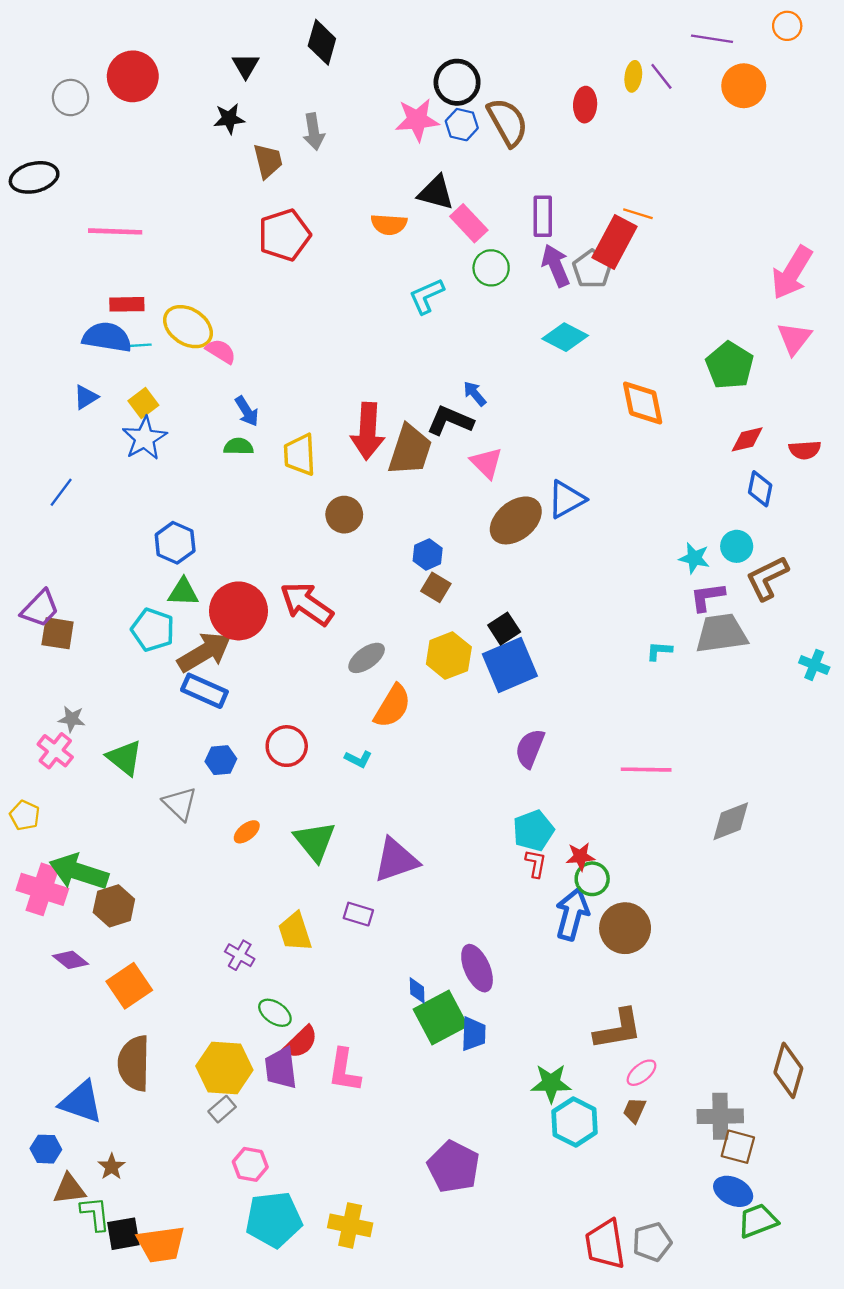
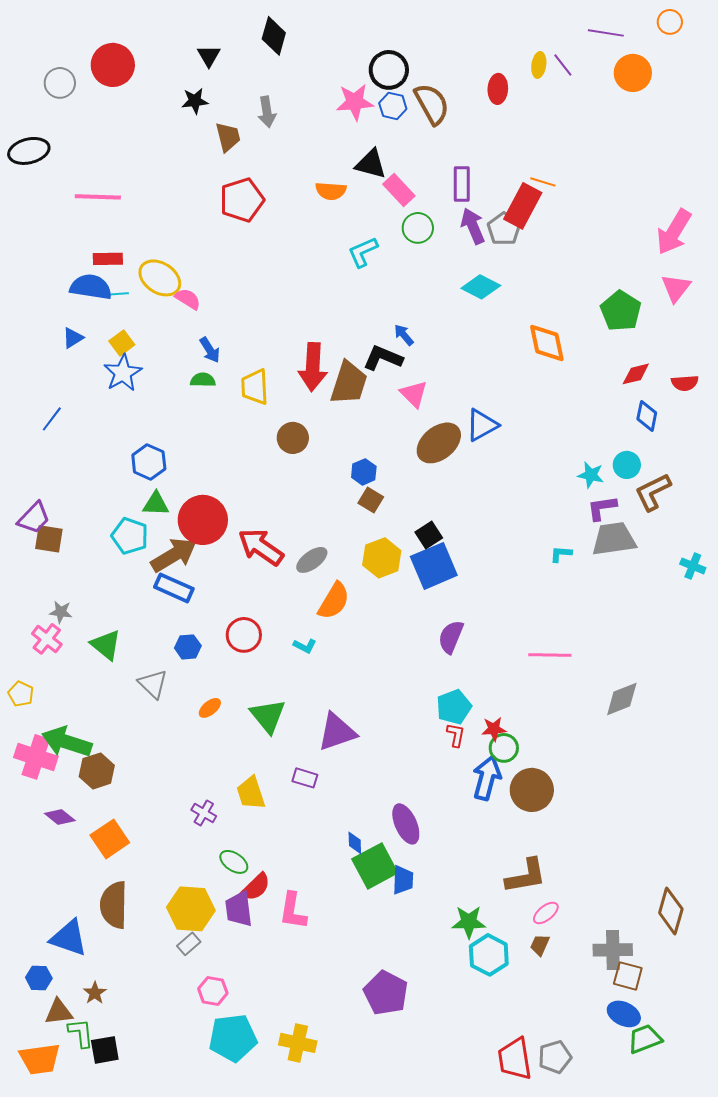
red arrow: (307, 604) -> (261, 547), moved
orange trapezoid: (161, 1244) -> (40, 1059), moved

